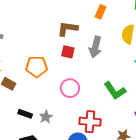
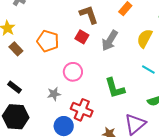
brown L-shape: (67, 29) -> (89, 15), turned 45
black rectangle: (25, 114) -> (15, 87), moved
gray star: (46, 117) -> (54, 94), moved

